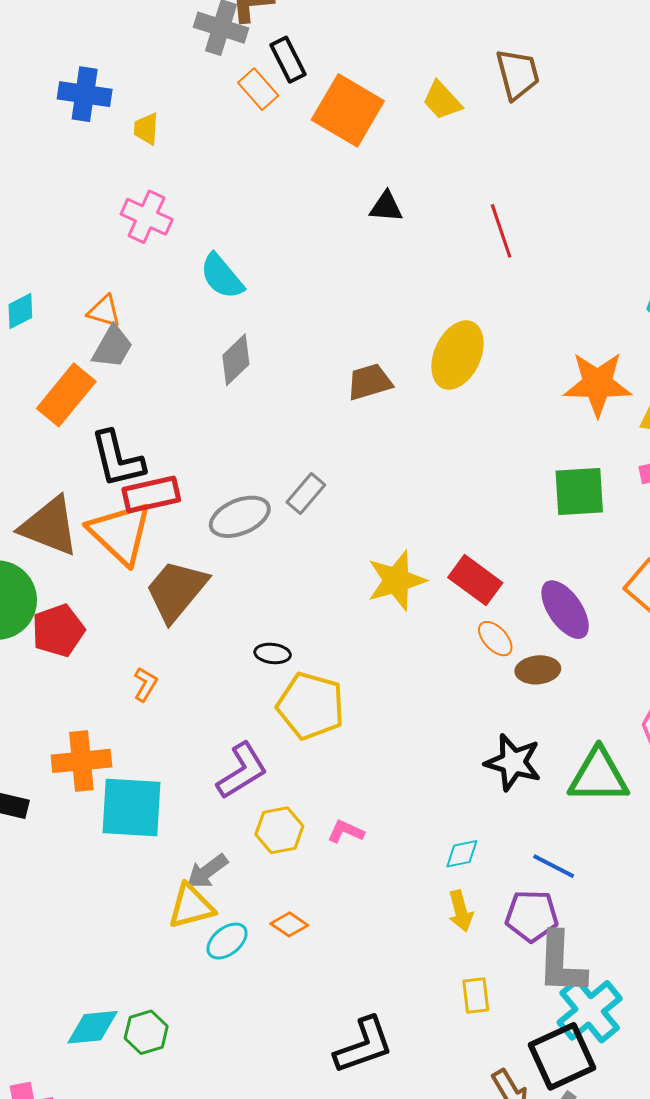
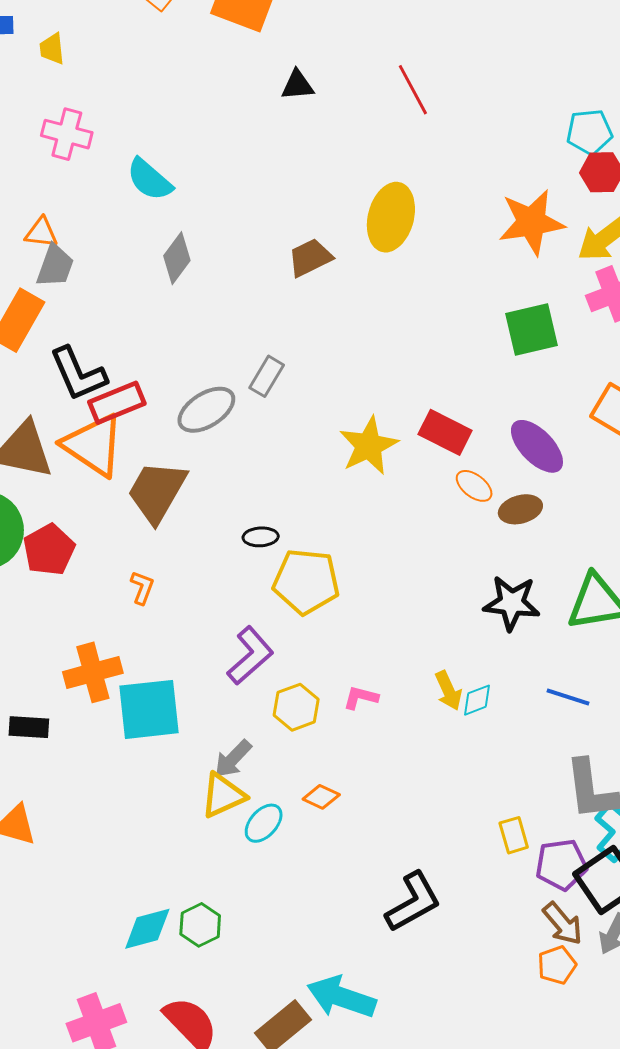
yellow arrow: (461, 911) -> (448, 691), moved
purple pentagon: (532, 916) -> (561, 865), moved

